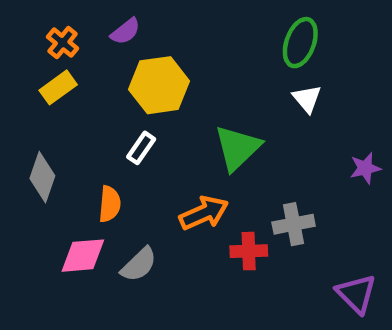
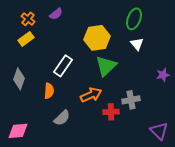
yellow hexagon: (159, 85) -> (97, 38), moved
white rectangle: (141, 148) -> (63, 66), size x1.5
pink diamond: (83, 256) -> (18, 131), moved

